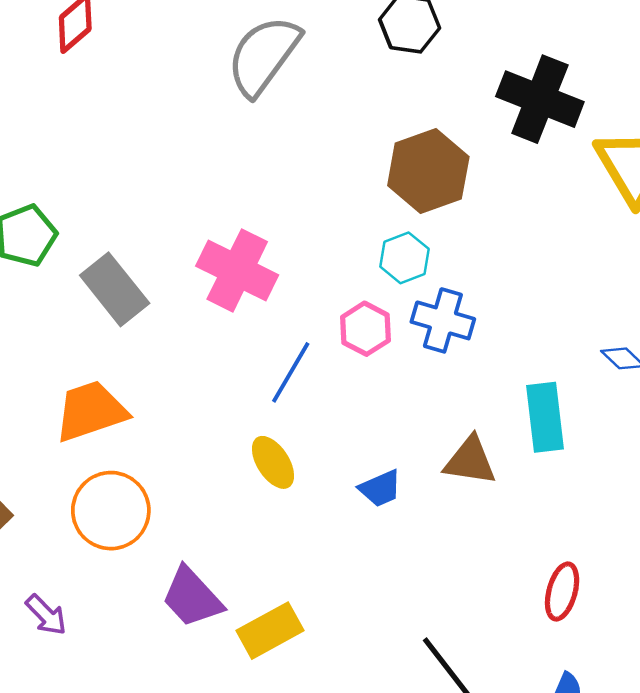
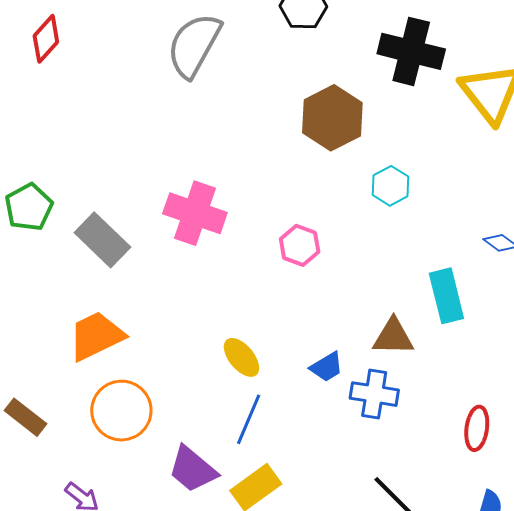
cyan hexagon: (404, 258) -> (391, 186), moved
blue cross: (443, 320) -> (374, 394), moved
blue line: (291, 372) -> (249, 419), moved

